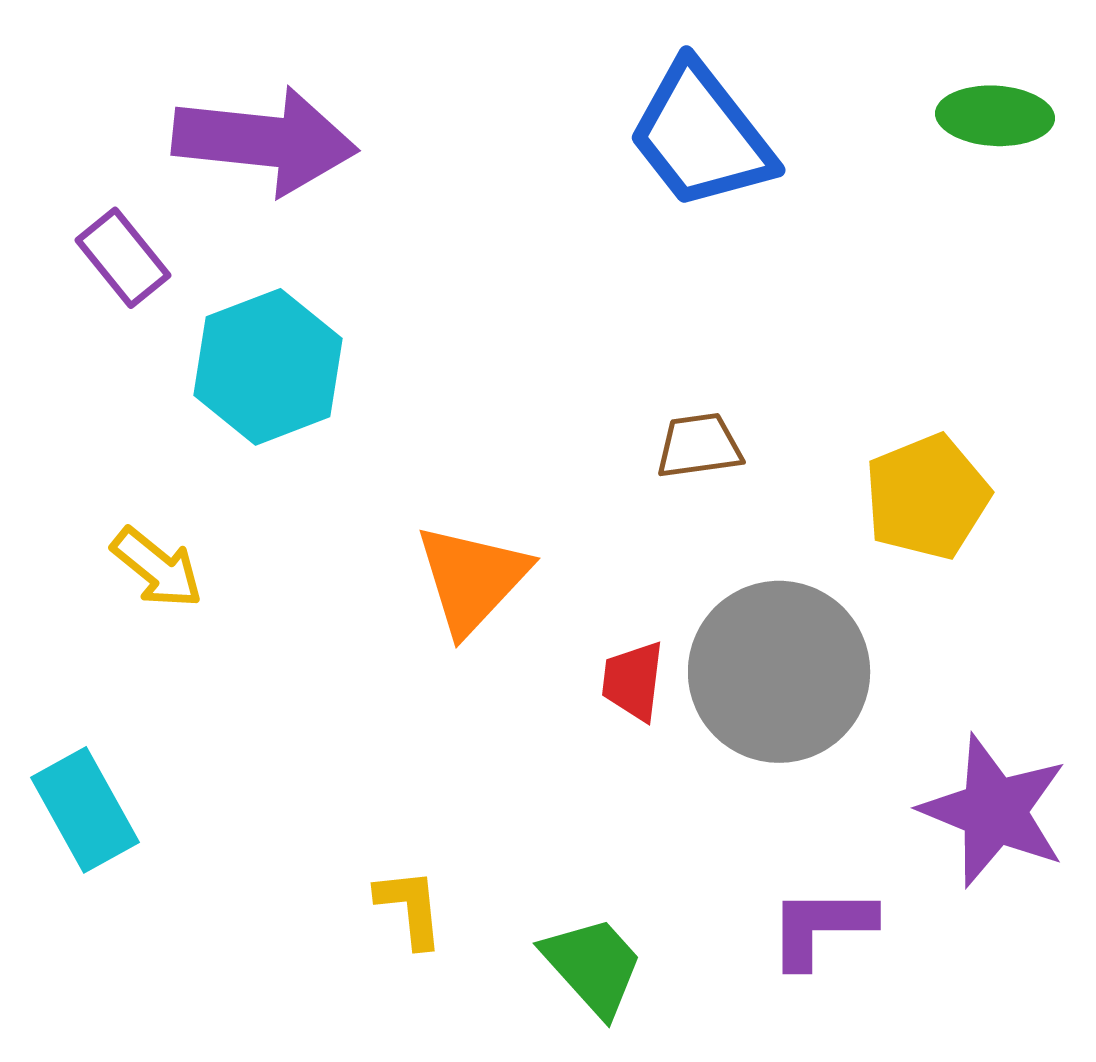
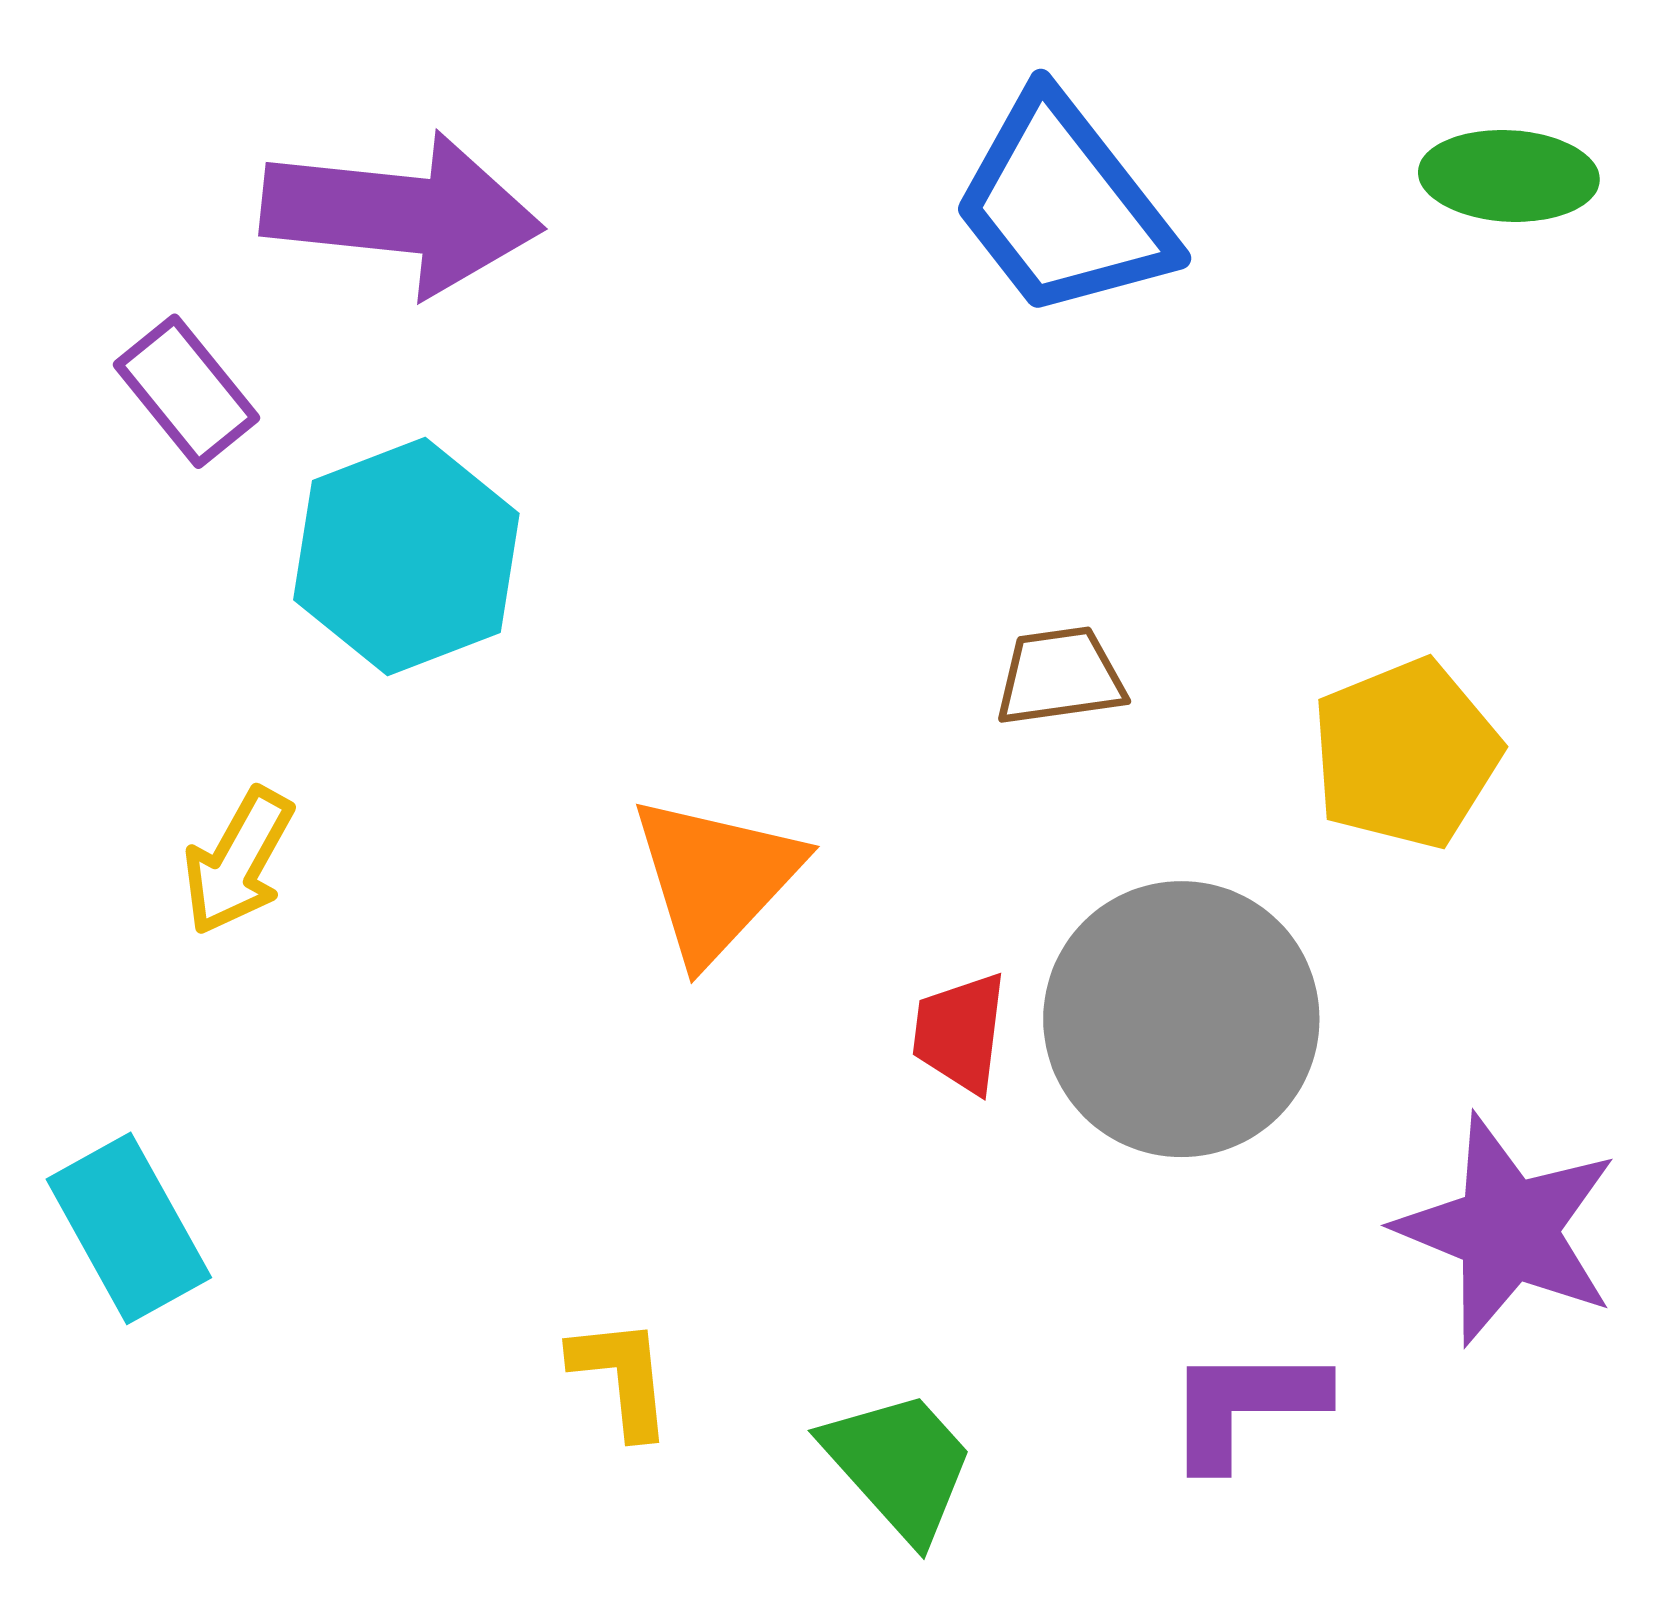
yellow arrow: (157, 568) -> (238, 861), turned 80

